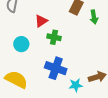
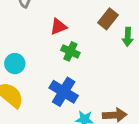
cyan circle: (21, 44) -> (15, 64), moved

